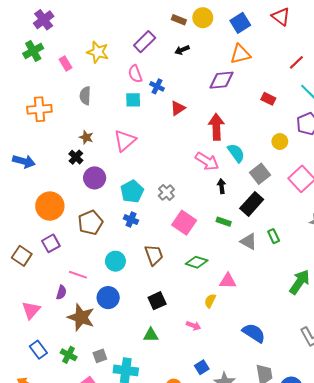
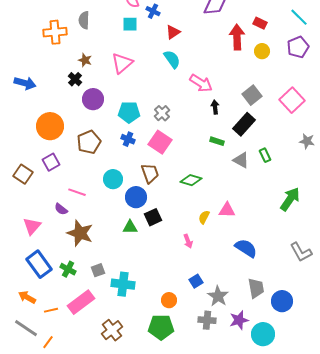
orange cross: (39, 109) -> (55, 32), moved
red arrow: (216, 127) -> (237, 37), moved
yellow circle: (280, 142) -> (262, 51), moved
cyan semicircle: (236, 153) -> (172, 59), moved
cyan pentagon: (132, 191) -> (129, 112), turned 30
pink square: (184, 223) -> (160, 142), moved
pink triangle: (228, 281) -> (227, 210), moved
purple semicircle: (61, 292) -> (61, 209), turned 112
blue circle: (108, 298) -> (136, 197), moved
pink arrow: (193, 326) -> (188, 241), turned 48
green triangle: (151, 335) -> (130, 227), moved
blue rectangle: (38, 350) -> (39, 264), size x1.5

